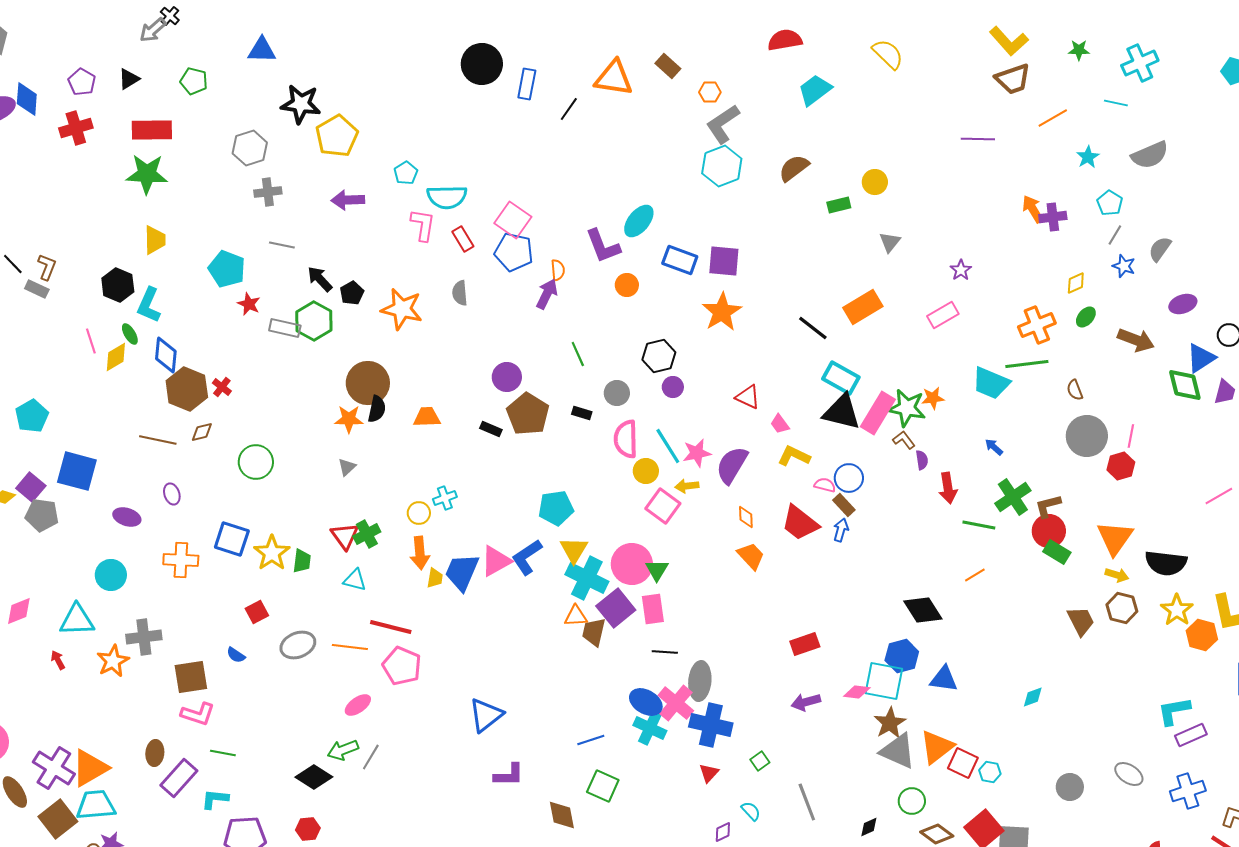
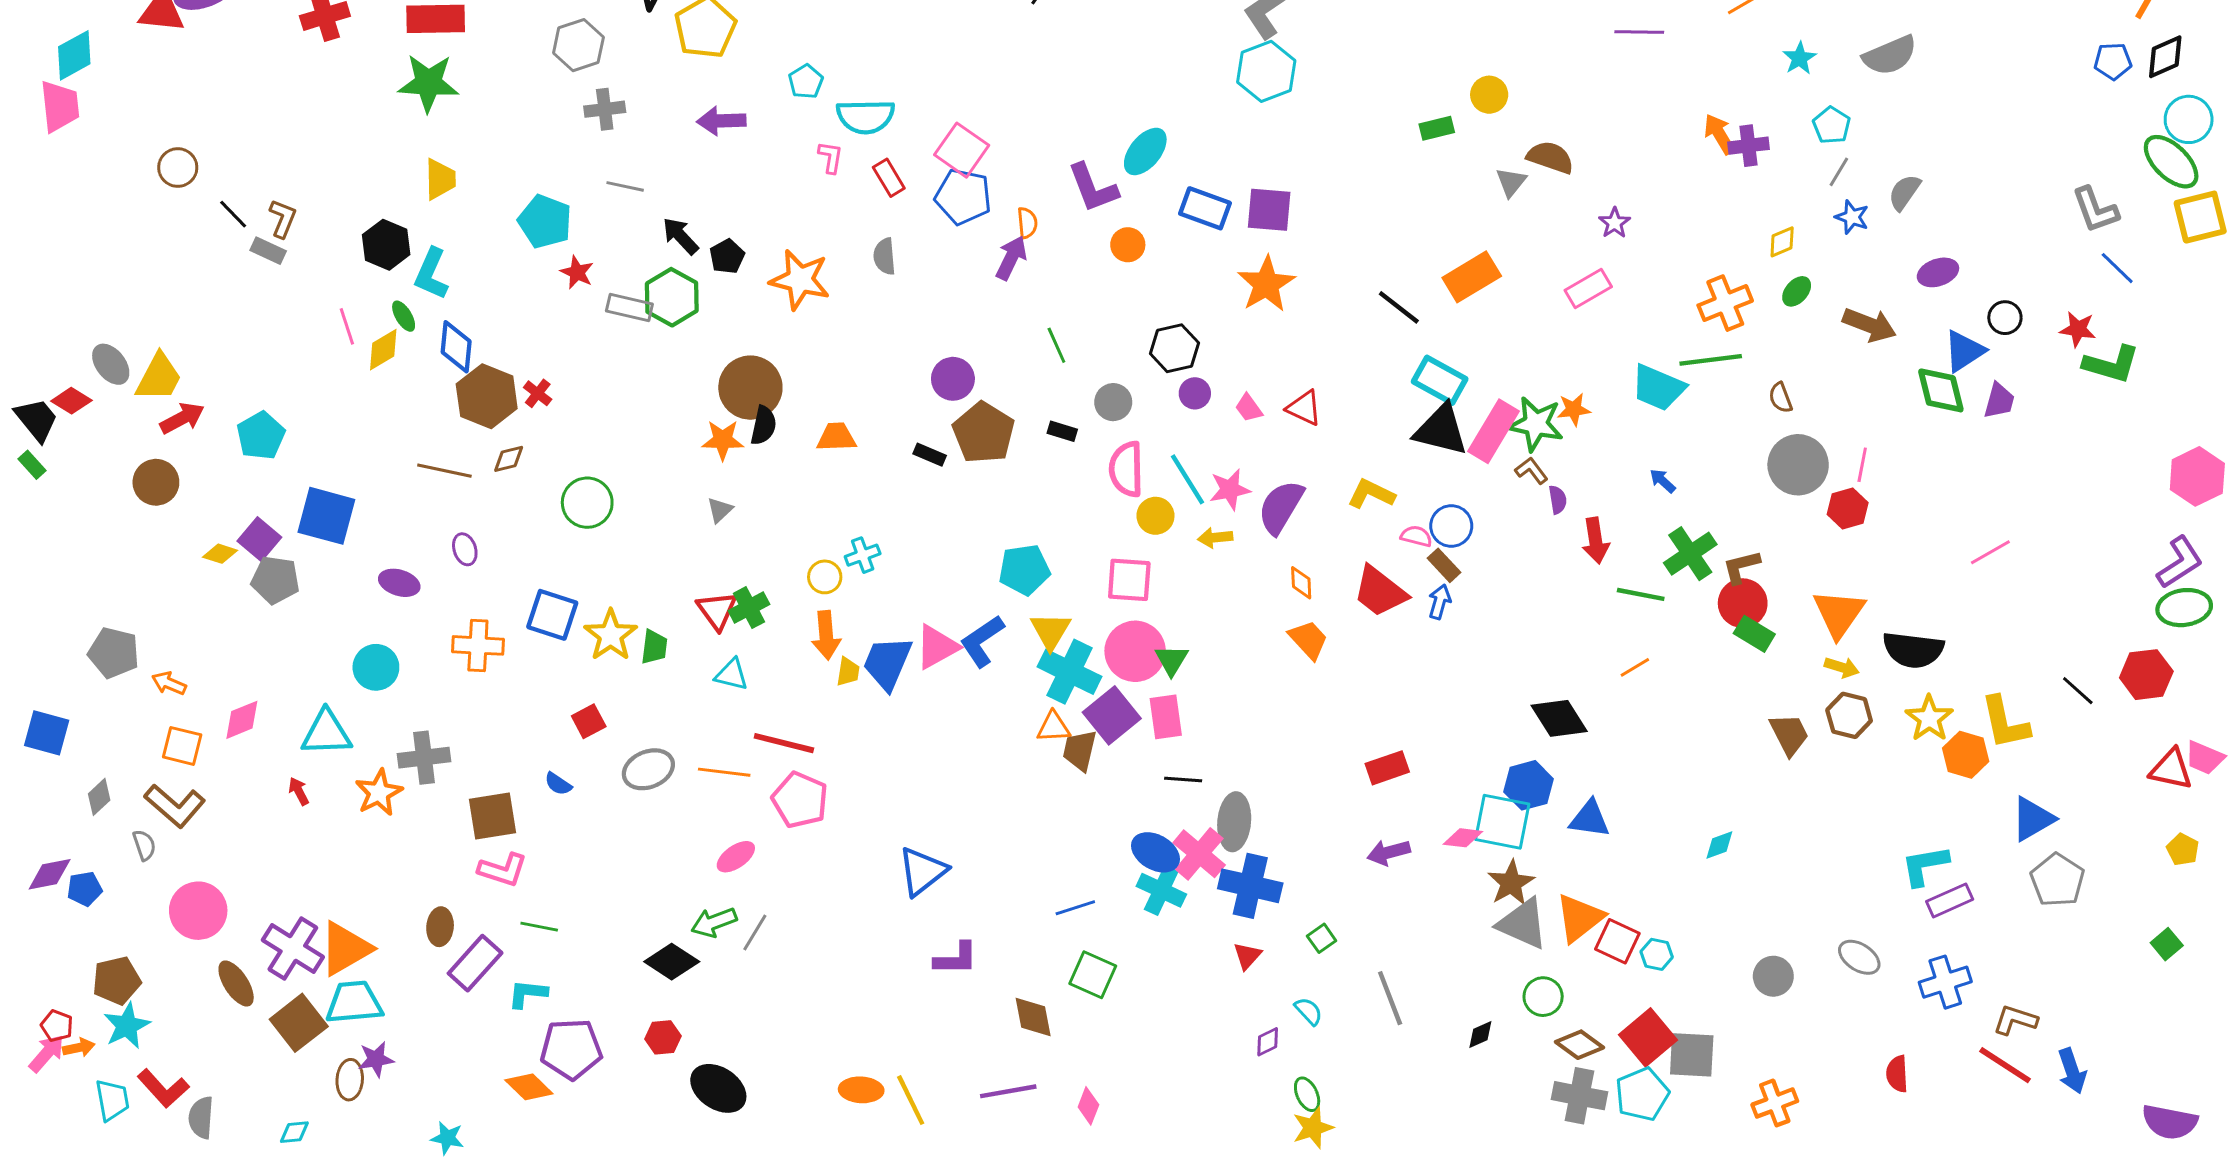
brown semicircle: (794, 168) -> (1550, 157), moved, turned 56
pink L-shape: (423, 225) -> (831, 157), size x0.7
pink trapezoid: (780, 424) -> (1249, 408), moved
pink square: (663, 506) -> (1129, 580), moved, turned -32

